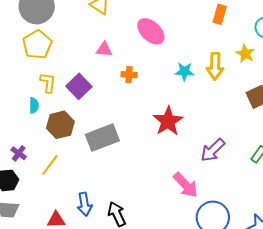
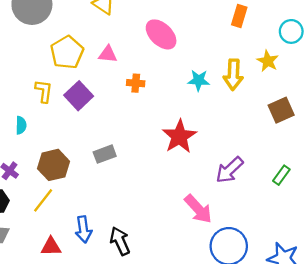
yellow pentagon: (37, 45) -> (67, 52), moved
cyan semicircle: (34, 105) -> (21, 125), moved
brown hexagon: (60, 125) -> (53, 165), moved
gray rectangle: (102, 138) -> (105, 154), size x0.6
yellow line: (50, 165) -> (43, 200), moved

